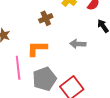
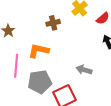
gray arrow: (78, 44) -> (84, 70), moved

